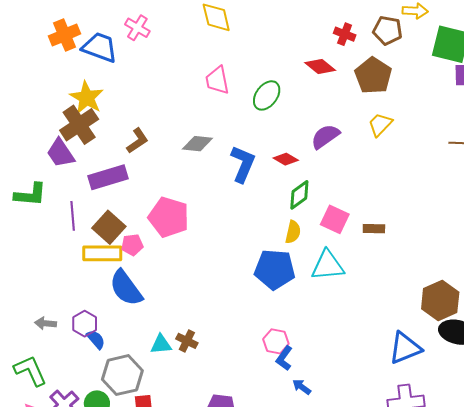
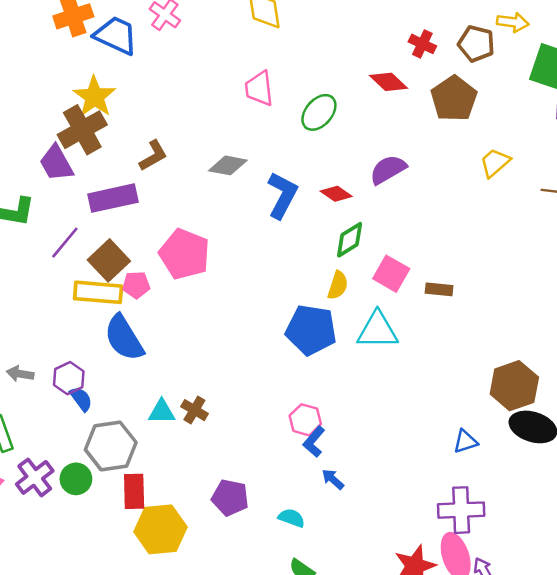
yellow trapezoid: (380, 124) -> (495, 163), moved
purple line: (73, 216) -> (65, 243), turned 40
blue triangle: (405, 348) -> (466, 441), size x0.6

